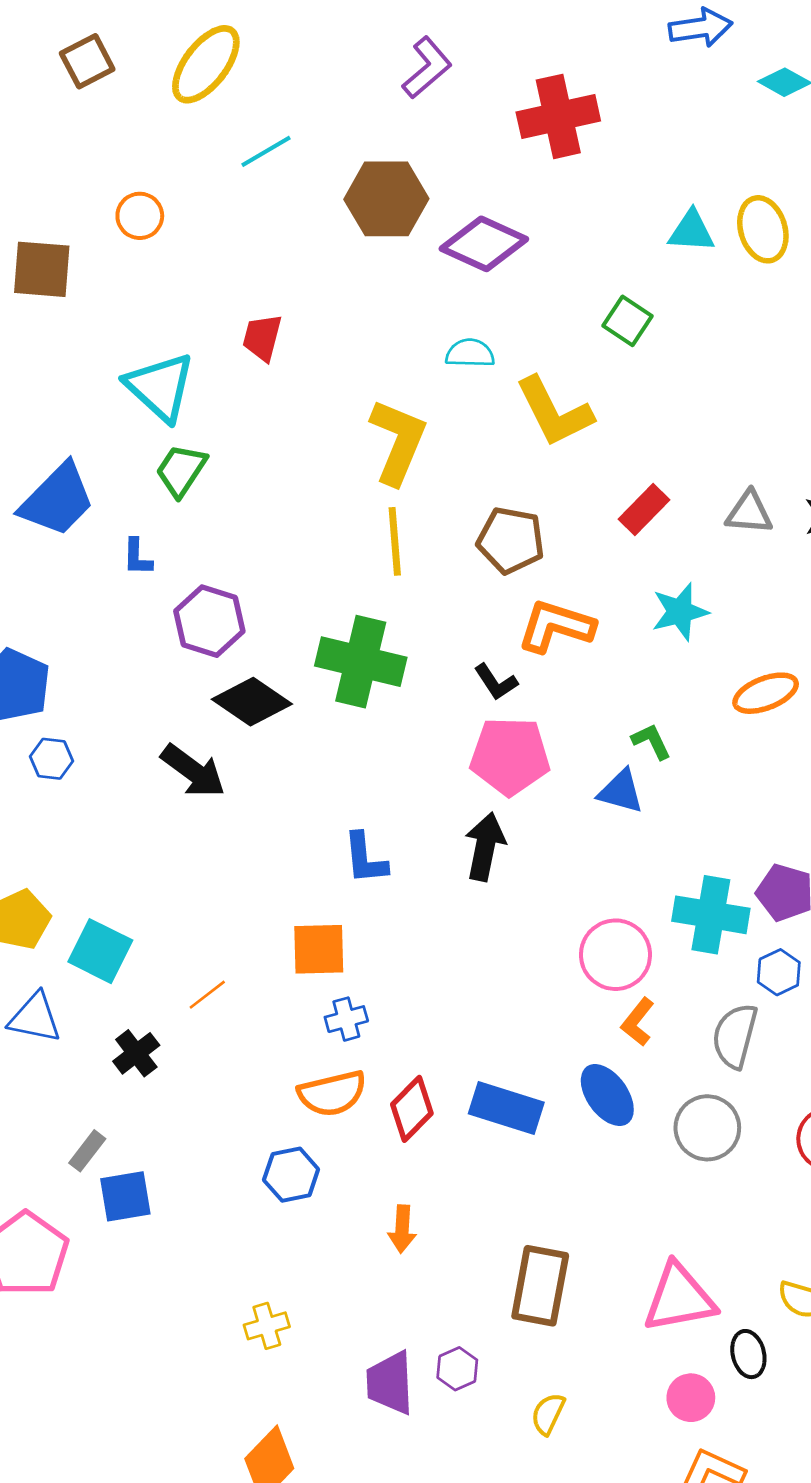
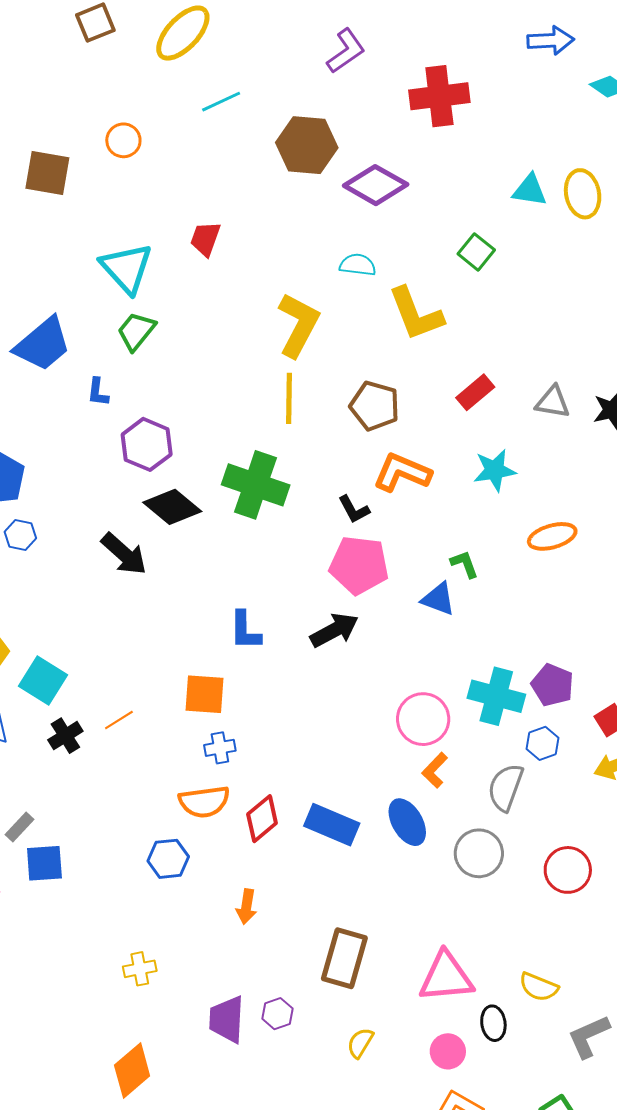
black arrow: (485, 847) -> (334, 630), turned 45
black cross: (136, 1053) -> (65, 736), moved
yellow semicircle: (548, 1414) -> (360, 1043), moved

